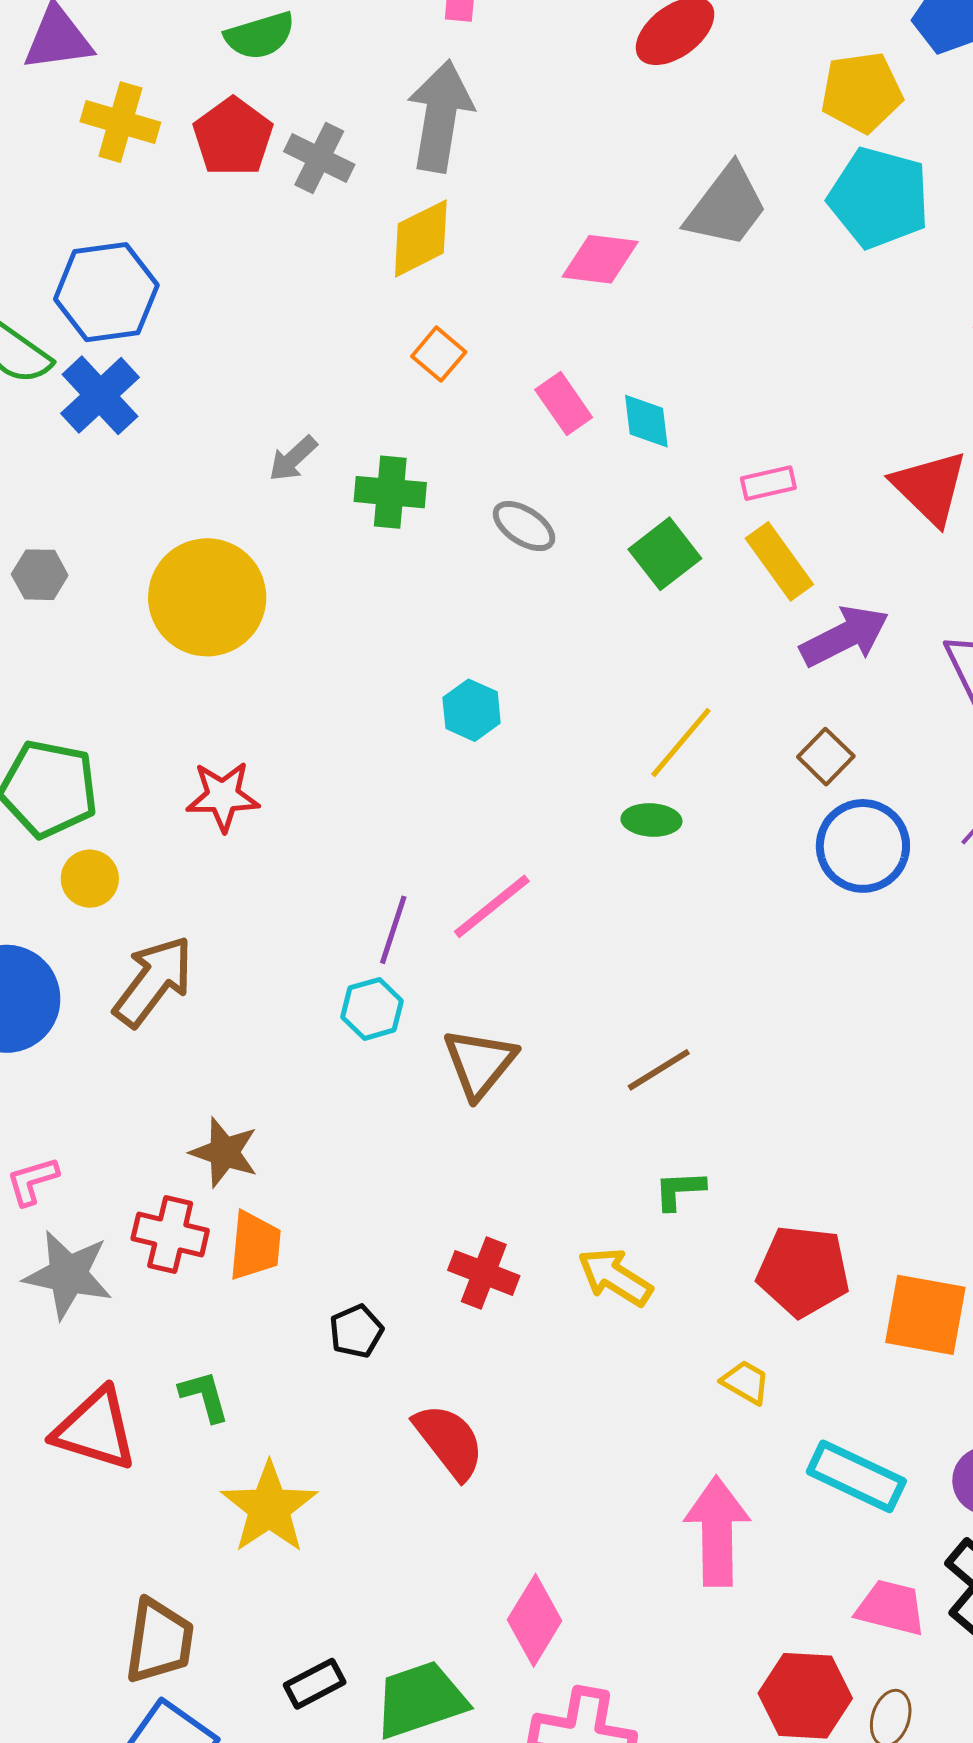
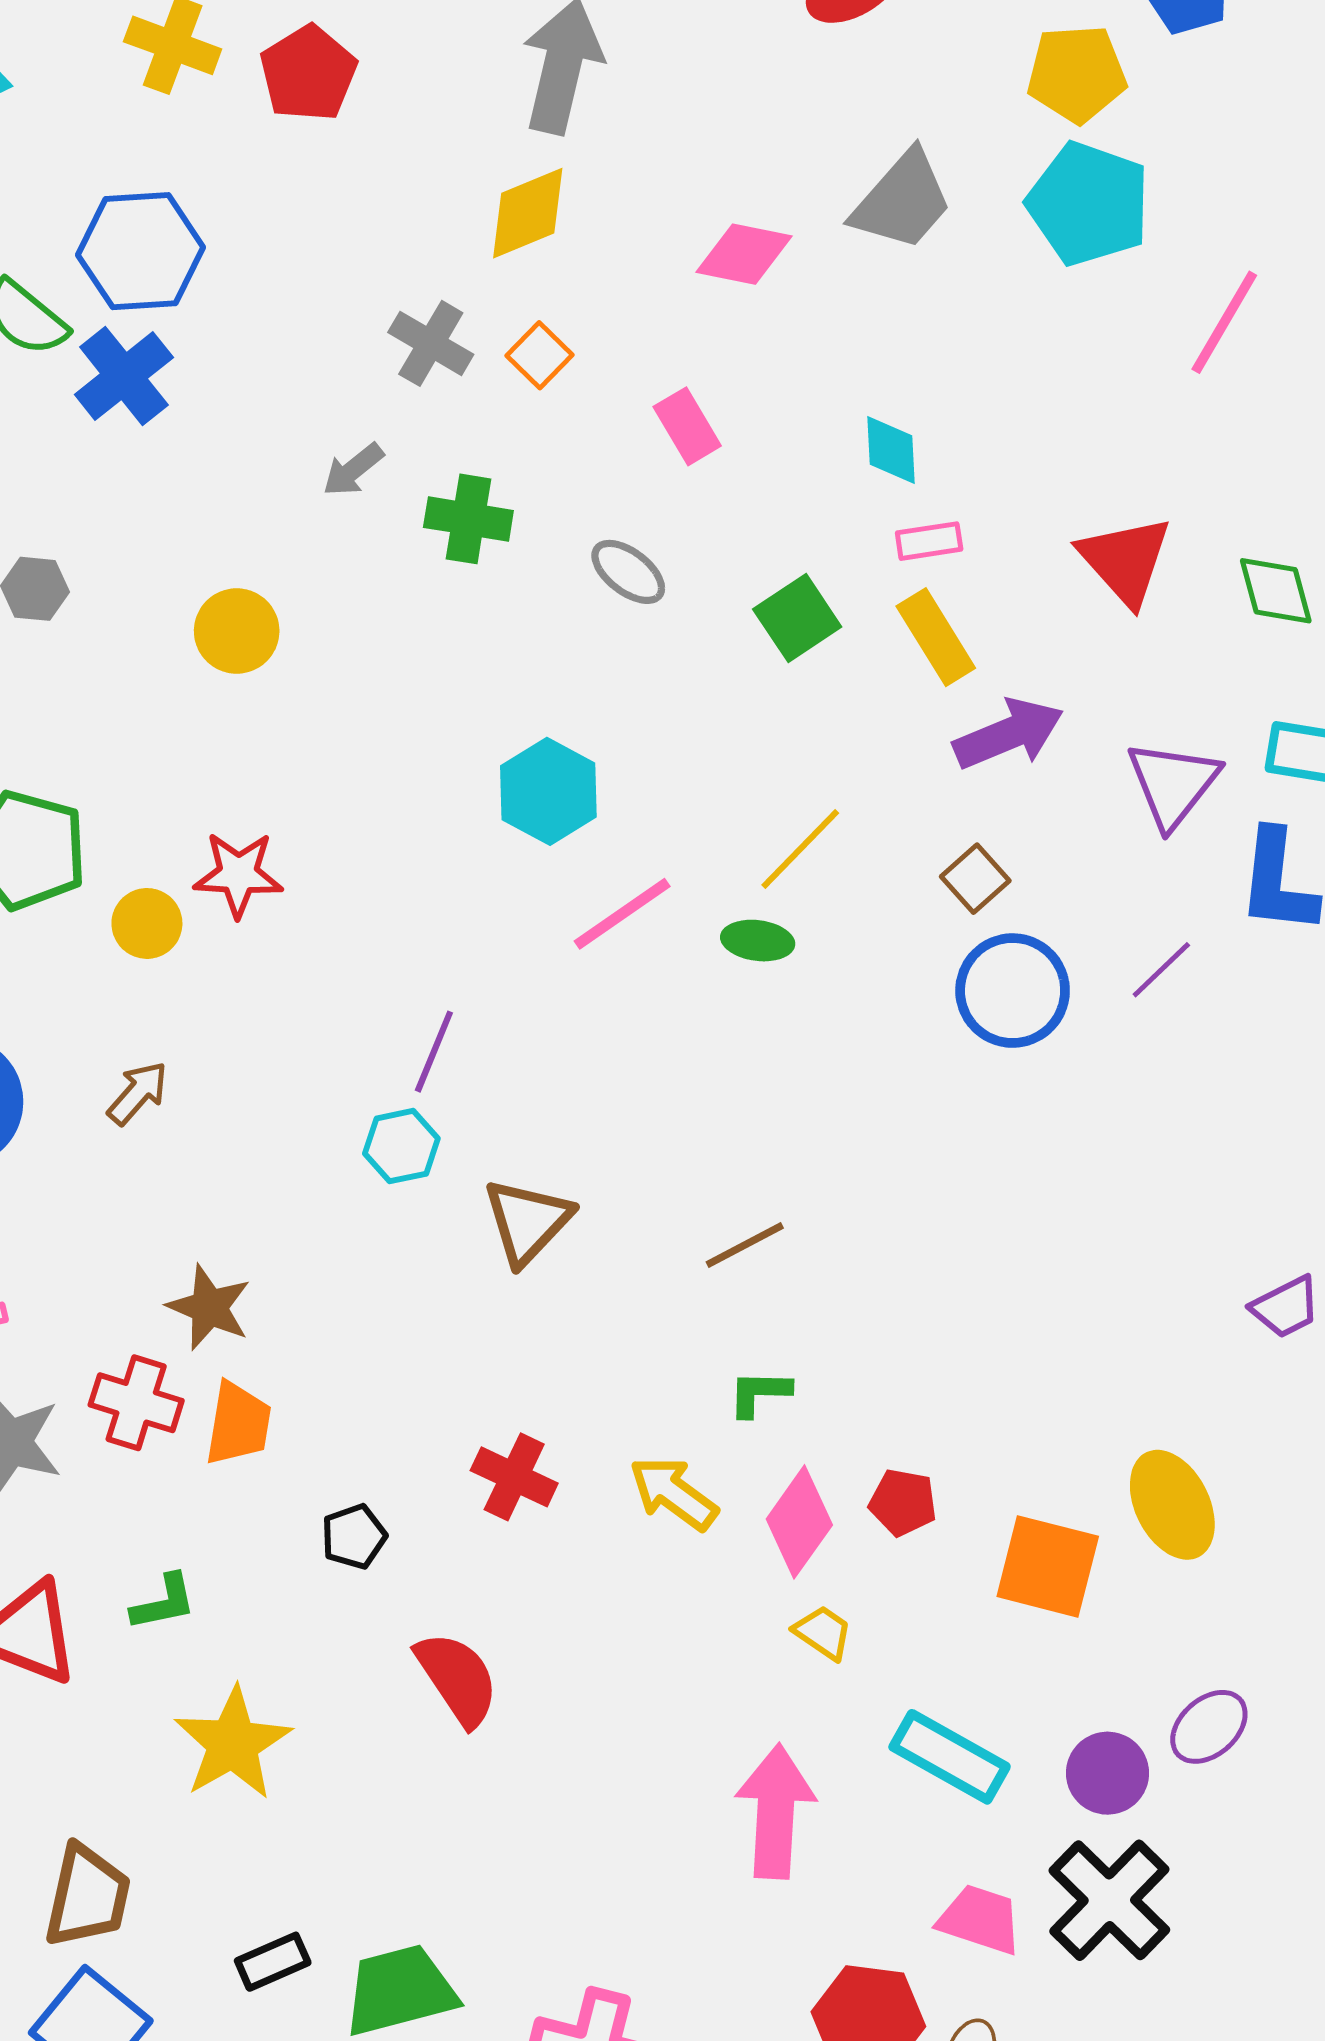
gray cross: (319, 158) -> (431, 343), moved
cyan diamond: (646, 421) -> (891, 450), moved
yellow circle: (207, 597) -> (237, 631), size x0.6
cyan hexagon: (472, 710) -> (548, 791), size x1.4
yellow circle: (90, 879) -> (147, 923), moved
pink line: (492, 906) -> (622, 914), moved
brown arrow: (153, 981) -> (138, 1093), size x0.6
red pentagon: (803, 1271) -> (903, 1502), size x0.6
green L-shape: (204, 1396) -> (164, 1602), turned 90
pink diamond: (535, 1620) -> (799, 1522), moved

